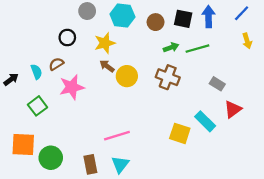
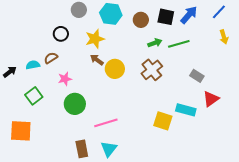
blue arrow: (208, 17) -> (189, 15), turned 42
cyan semicircle: (36, 72) -> (33, 65), turned -80
brown cross: (168, 77) -> (152, 70), turned 30
pink star: (72, 87) -> (65, 79), size x0.6
cyan rectangle: (205, 121) -> (186, 110), turned -30
green circle: (51, 158) -> (75, 104), moved

